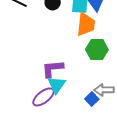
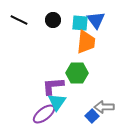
green hexagon: (97, 50) -> (77, 73), moved

